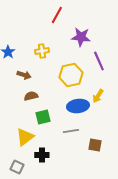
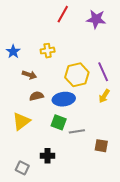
purple star: (81, 37) -> (96, 19), moved
purple line: (99, 61) -> (103, 72), moved
blue ellipse: (78, 106) -> (64, 99), moved
green square: (43, 117) -> (59, 122), moved, turned 35
yellow triangle: (25, 137) -> (21, 121), moved

